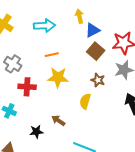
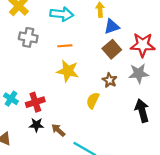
gray cross: (13, 64) -> (28, 37), moved, turned -30
red cross: (27, 87) -> (35, 102), moved, turned -30
brown arrow: (58, 120) -> (58, 130), moved

